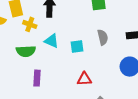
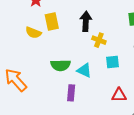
yellow cross: (30, 24) -> (99, 40), moved
cyan triangle: (52, 41) -> (84, 70), moved

